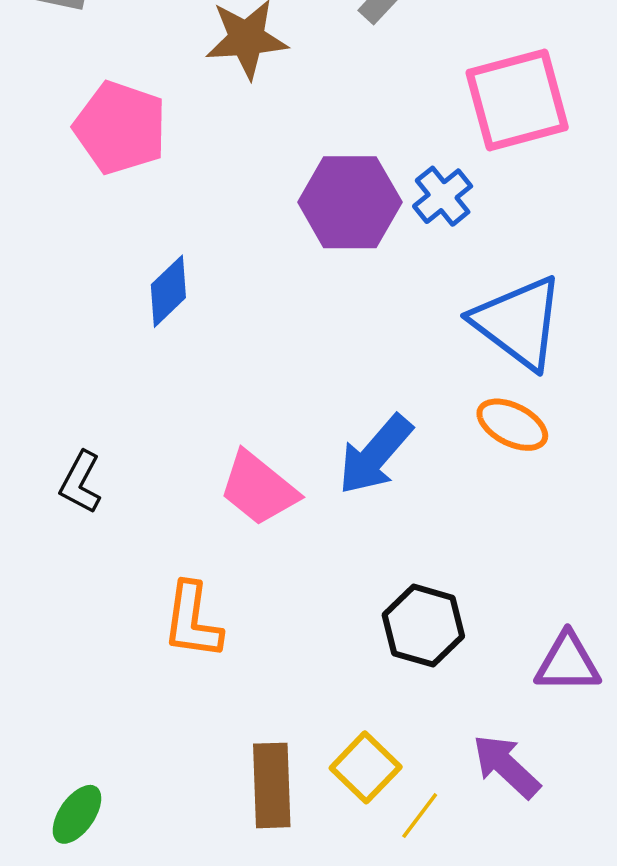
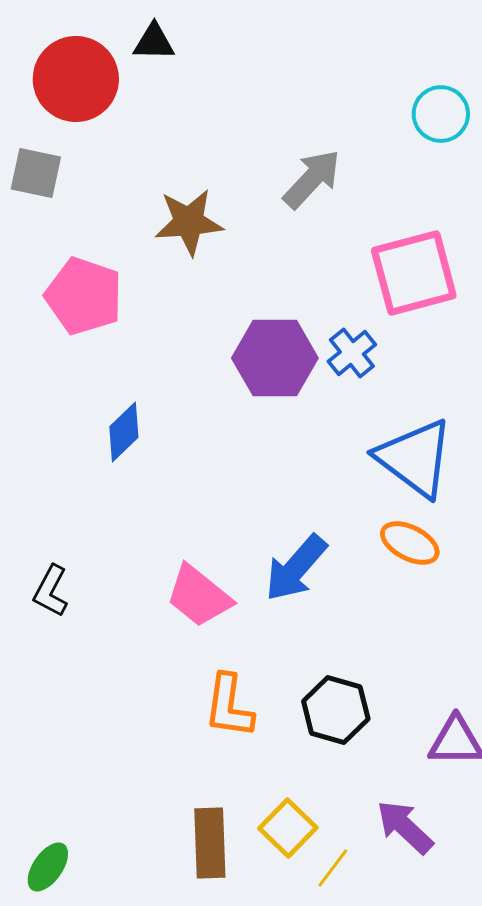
orange L-shape: (192, 621) -> (229, 706), moved

